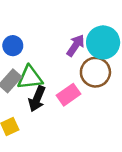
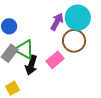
green triangle: (30, 78) -> (24, 50), turned 40

